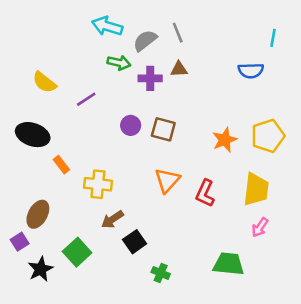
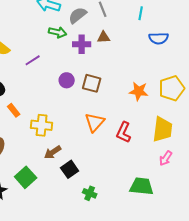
cyan line: (273, 38) -> (141, 13), moved
orange star: (225, 140) -> (139, 91), turned 30

